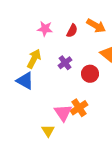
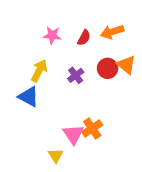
orange arrow: (96, 26) -> (112, 32), turned 132
red circle: (90, 74) -> (108, 68), moved

